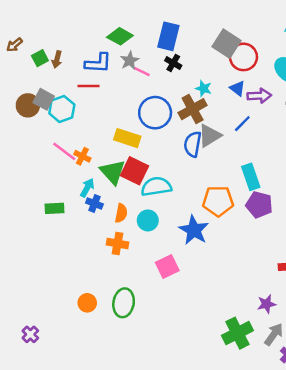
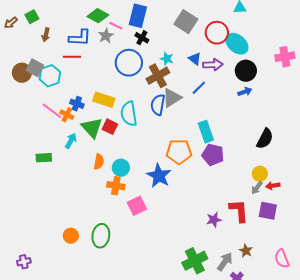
red circle: (243, 57) -> (217, 33), moved
green square: (40, 58) -> (32, 17), moved
pink line: (142, 71) -> (116, 26), moved
blue circle: (155, 113) -> (129, 63), moved
red square: (134, 171) -> (110, 127), size x0.7
cyan semicircle: (156, 187) -> (129, 114), moved, turned -90
blue cross: (94, 203) -> (77, 104), moved
orange cross: (118, 243) -> (116, 186), moved
purple star: (266, 304) -> (214, 220), moved
purple cross: (30, 334) -> (24, 262), turned 32

